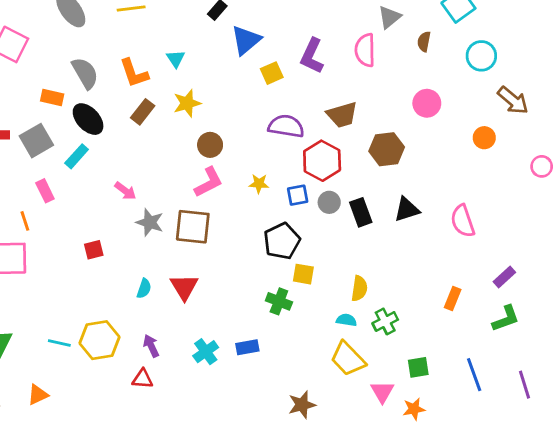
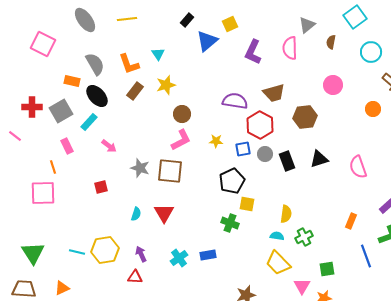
yellow square: (272, 73) -> (230, 24), moved
pink arrow: (125, 191) -> (109, 146), moved
blue line: (474, 375) -> (366, 256), moved

